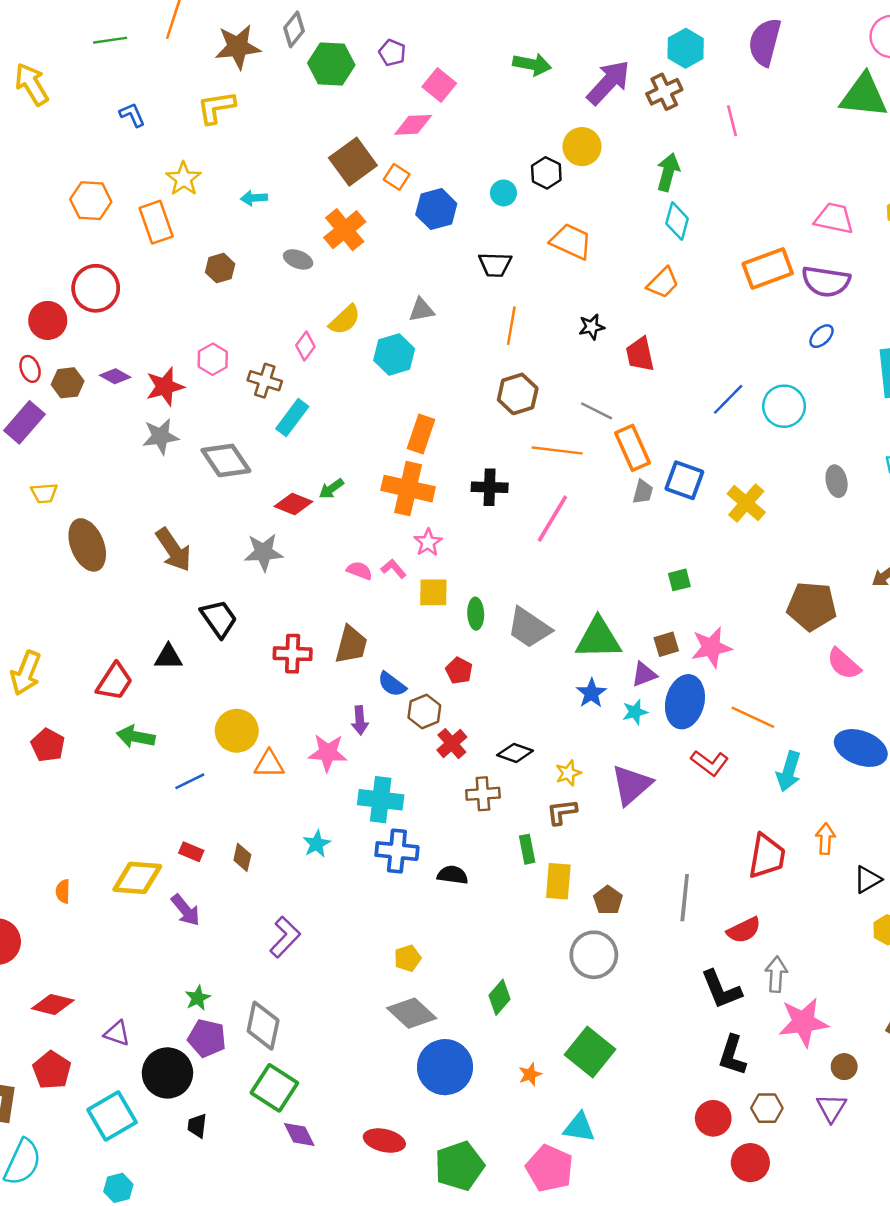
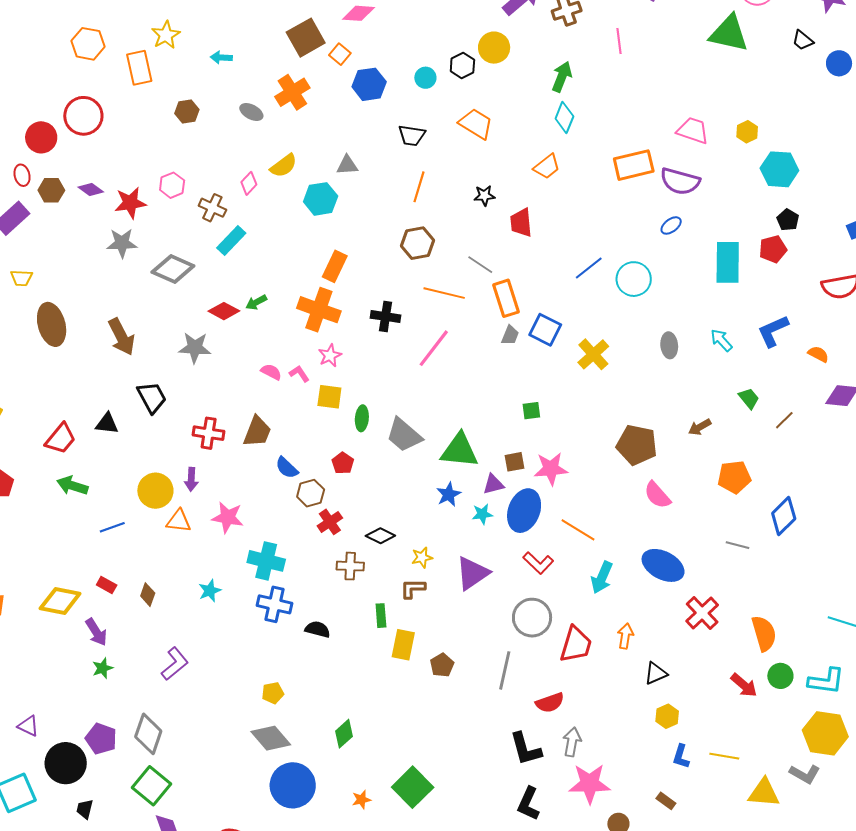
gray diamond: (226, 460) -> (173, 269), turned -39
purple arrow: (360, 720) -> (191, 479), moved
gray circle: (594, 955) -> (532, 618), moved
green star: (198, 998) -> (103, 668), moved

